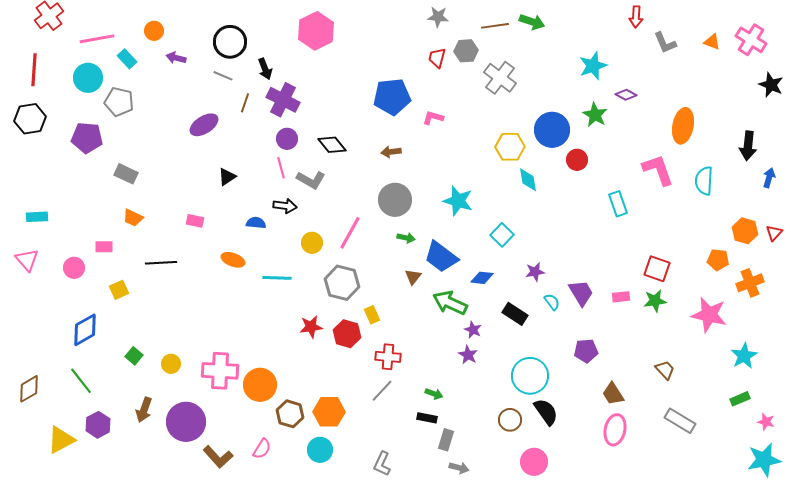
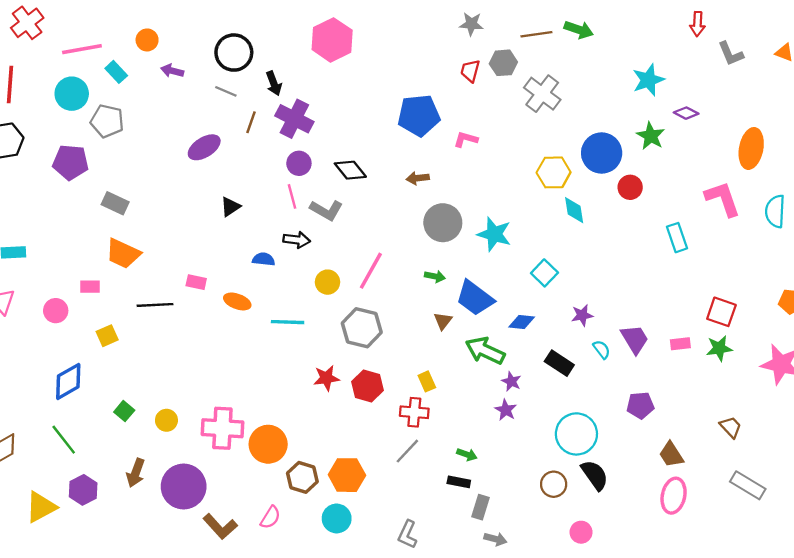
gray circle: (395, 200) -> (443, 223), moved
orange trapezoid: (133, 218) -> (123, 254), size x1.5
pink rectangle: (195, 221) -> (196, 282), moved
yellow rectangle: (372, 315) -> (427, 381), moved
pink circle: (534, 462) -> (581, 532), size x0.7

